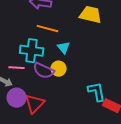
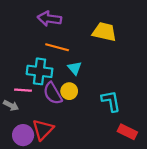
purple semicircle: (44, 71) -> (53, 93), turned 35
cyan L-shape: (97, 92) -> (111, 101), moved
purple circle: (17, 98) -> (23, 135), moved

